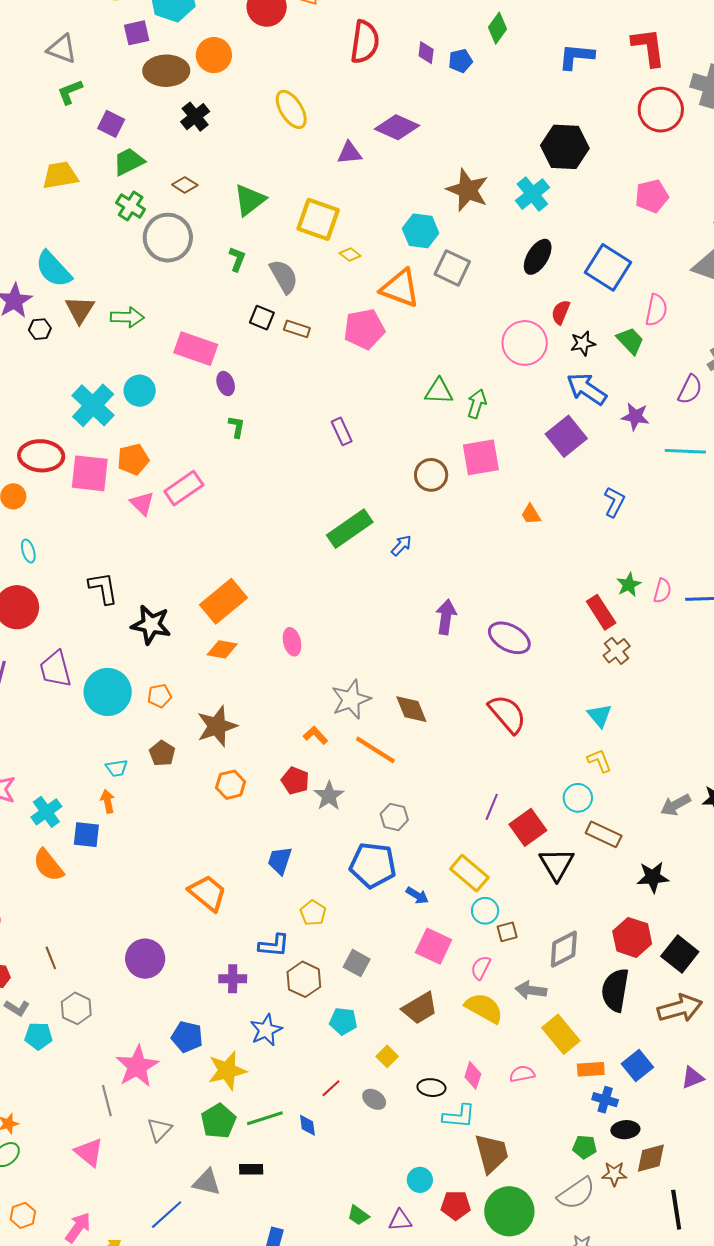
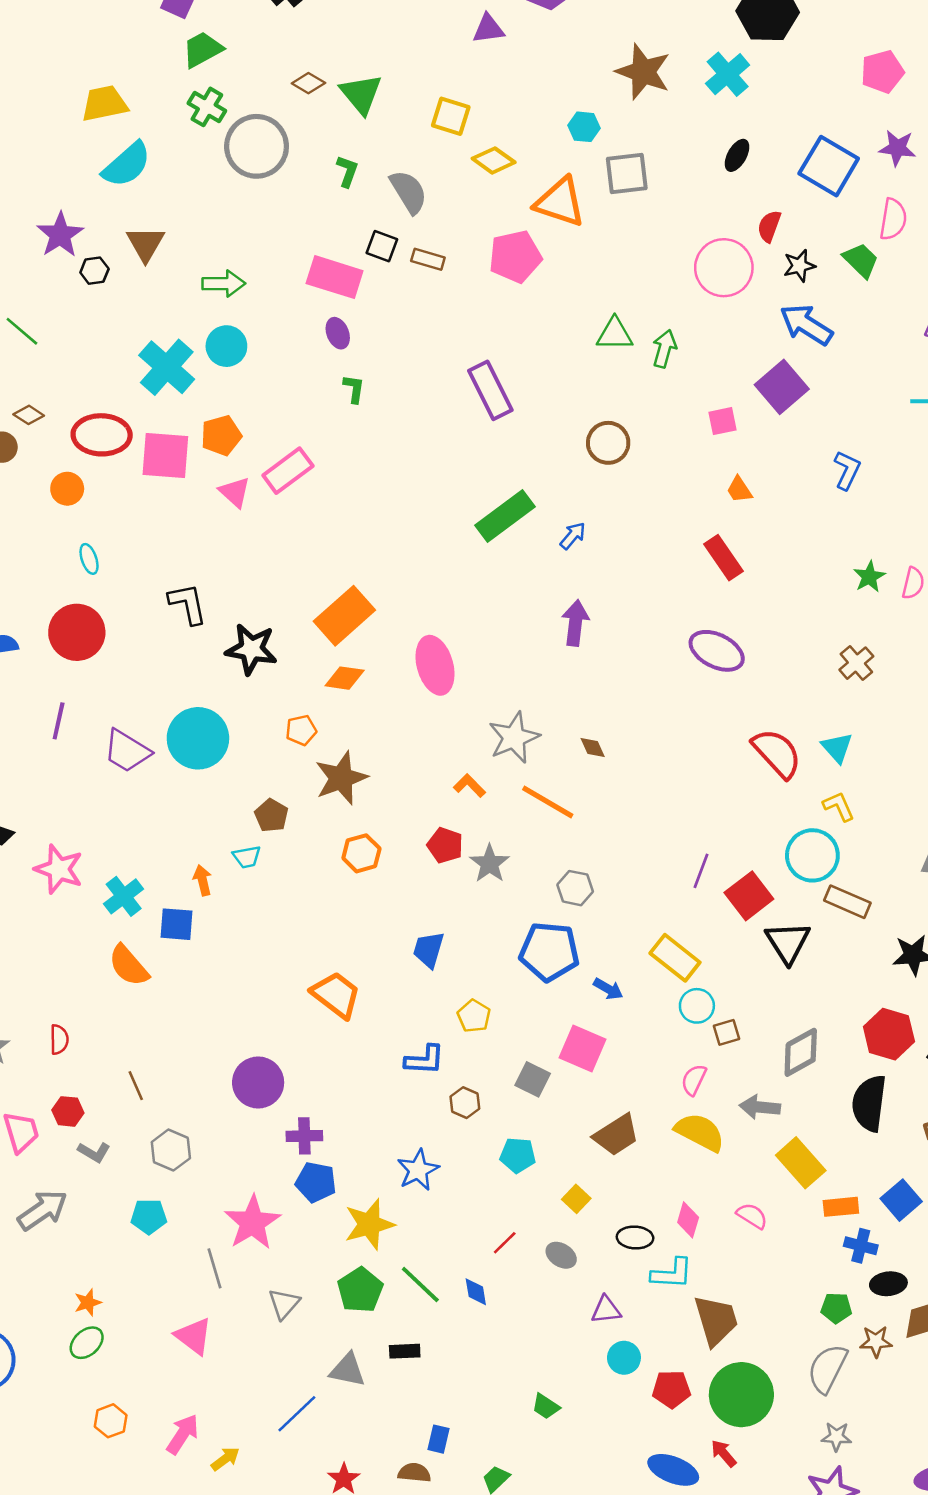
yellow trapezoid: (60, 175) -> (104, 103), moved
brown diamond: (185, 185) -> (308, 83), moved
green triangle: (250, 200) -> (361, 94), turned -30
yellow square: (318, 219) -> (451, 116), size x0.7
cyan hexagon: (421, 231) -> (584, 127), size x0.7
yellow diamond: (350, 254) -> (494, 160), size x1.5
black ellipse: (538, 257) -> (737, 155), size x0.7
gray square: (452, 268) -> (627, 174), turned -30
cyan semicircle: (53, 269) -> (127, 165), moved, turned -87
green arrow: (127, 317) -> (224, 283), moved
pink rectangle: (196, 349) -> (335, 277), moved
purple star: (635, 417) -> (897, 148), moved
purple rectangle: (342, 431) -> (490, 390), size x1.6
pink square: (481, 457) -> (723, 421), moved, size x0.6
red rectangle: (601, 612) -> (724, 558), moved
purple arrow: (446, 617) -> (575, 623), moved
pink ellipse: (292, 642) -> (435, 665), size x1.6
purple trapezoid: (56, 669) -> (127, 751), moved, turned -42
orange pentagon: (159, 696) -> (301, 730), moved
brown diamond: (411, 709) -> (593, 747), size x0.6
red semicircle: (507, 714) -> (777, 753), moved
cyan trapezoid: (117, 768) -> (247, 857), moved
cyan circle: (578, 798) -> (812, 855), size x1.4
pink square: (434, 946) -> (583, 1048), moved
purple cross: (233, 979) -> (304, 1136), moved
brown hexagon: (304, 979) -> (465, 1103), size x0.7
cyan pentagon: (39, 1036) -> (149, 1216), moved
pink semicircle: (522, 1074) -> (752, 1216), turned 45
green line: (265, 1118) -> (420, 1285), turned 63
gray semicircle: (576, 1193) -> (827, 1369), turned 153
purple triangle: (400, 1220) -> (606, 1310), moved

